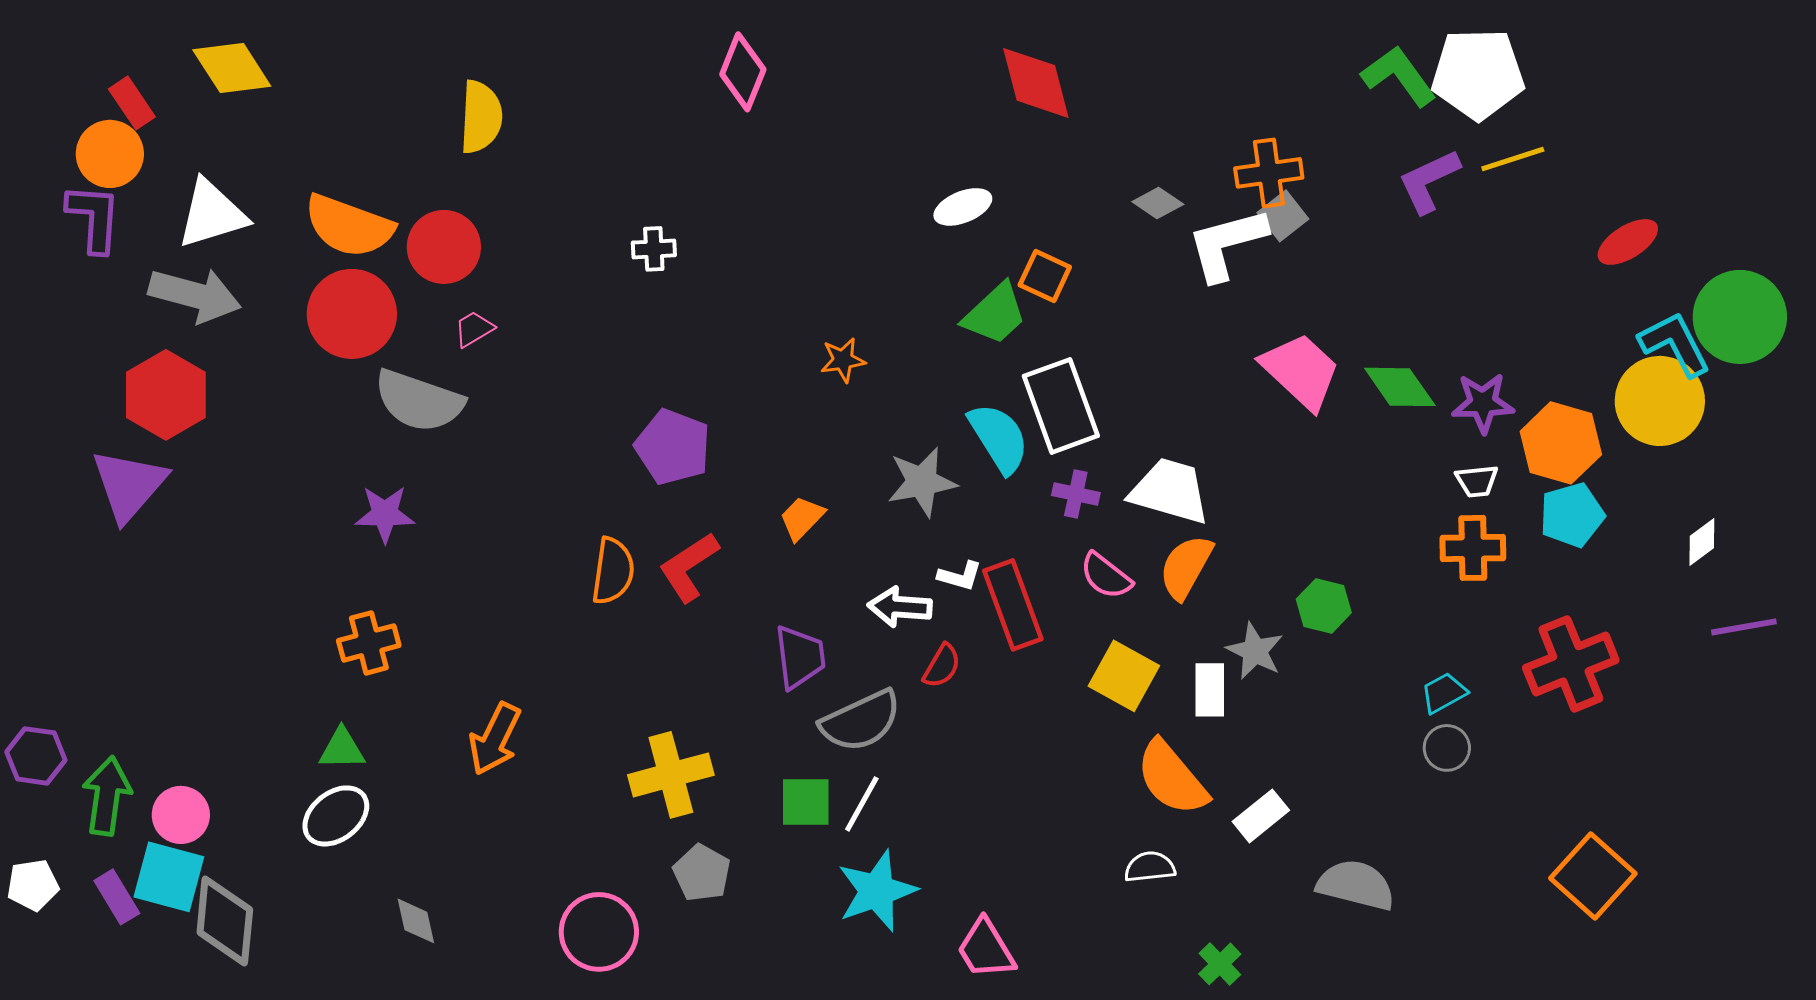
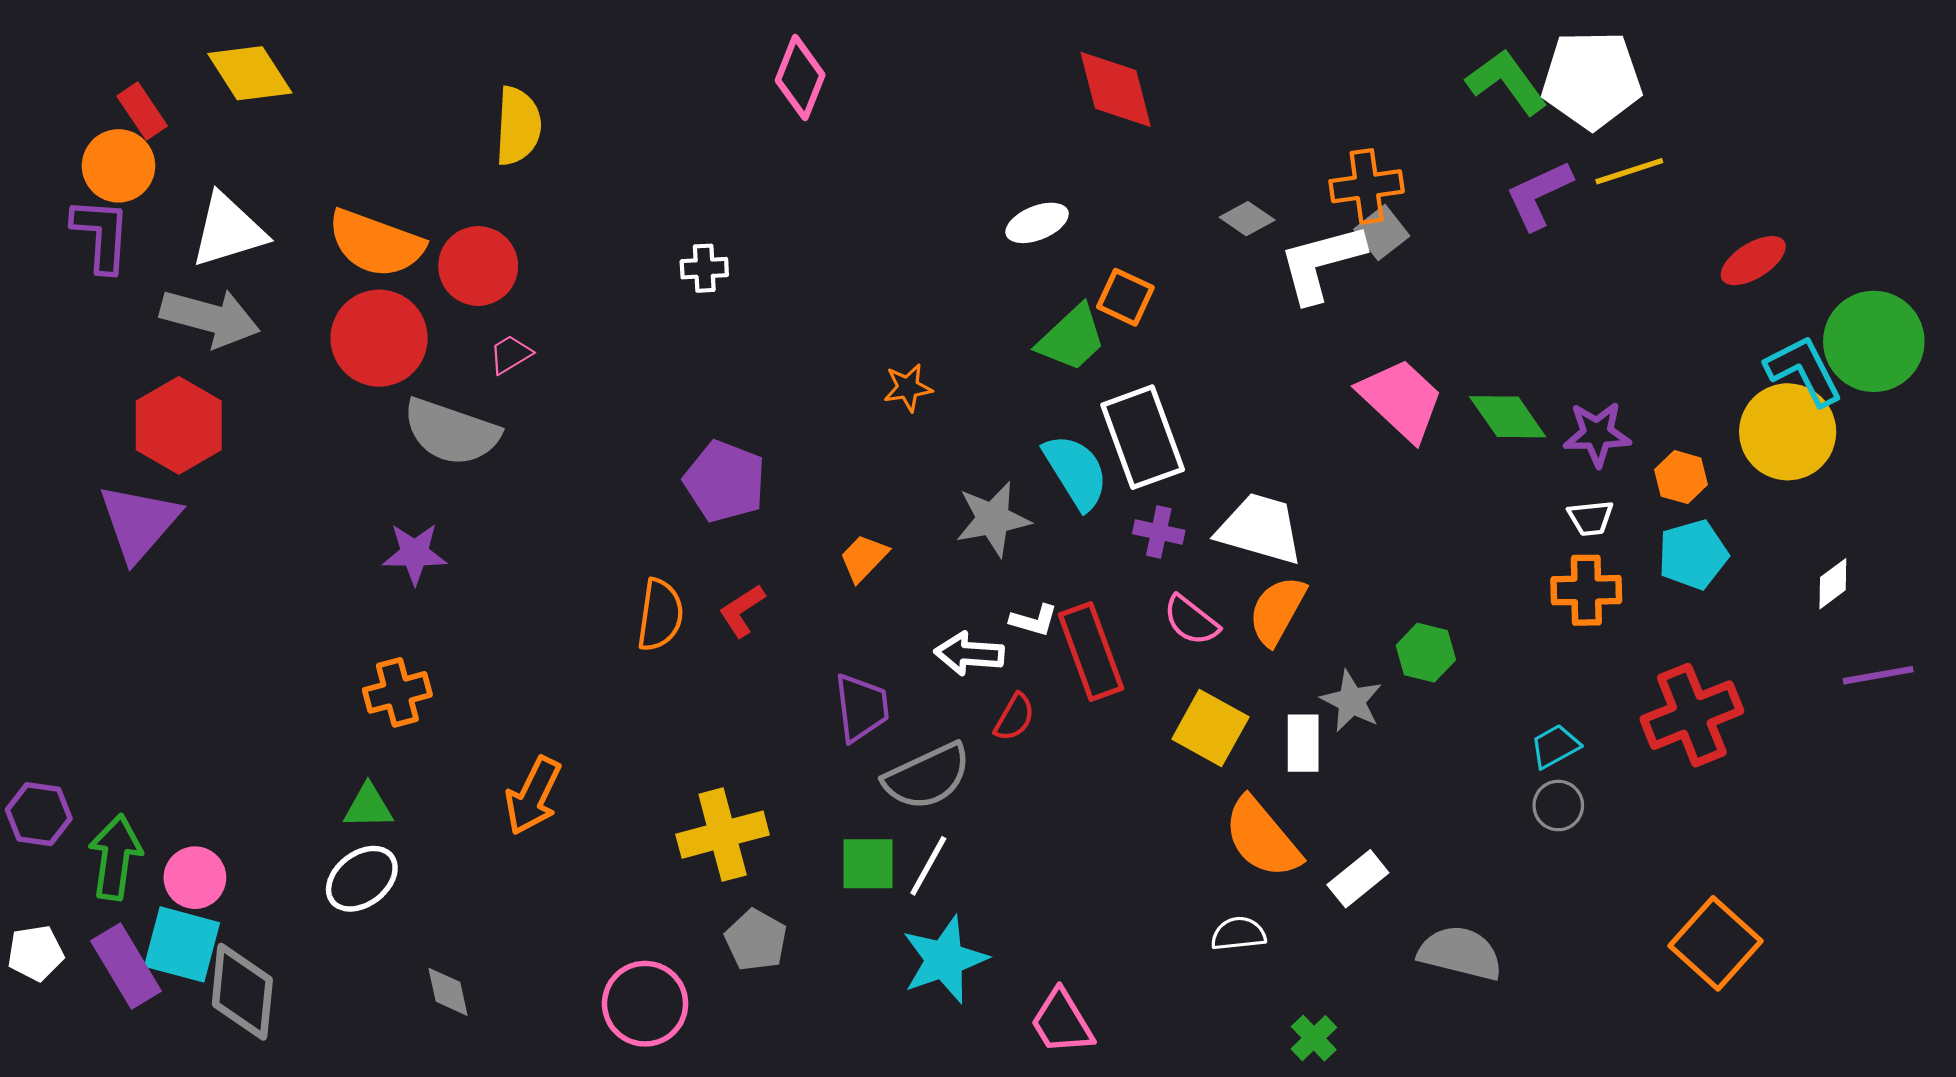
orange hexagon: (1561, 443) -> (1681, 477), size x0.6
red L-shape: (689, 567) -> (742, 611), size x0.7
purple rectangle: (117, 897) -> (126, 966), size x1.4

